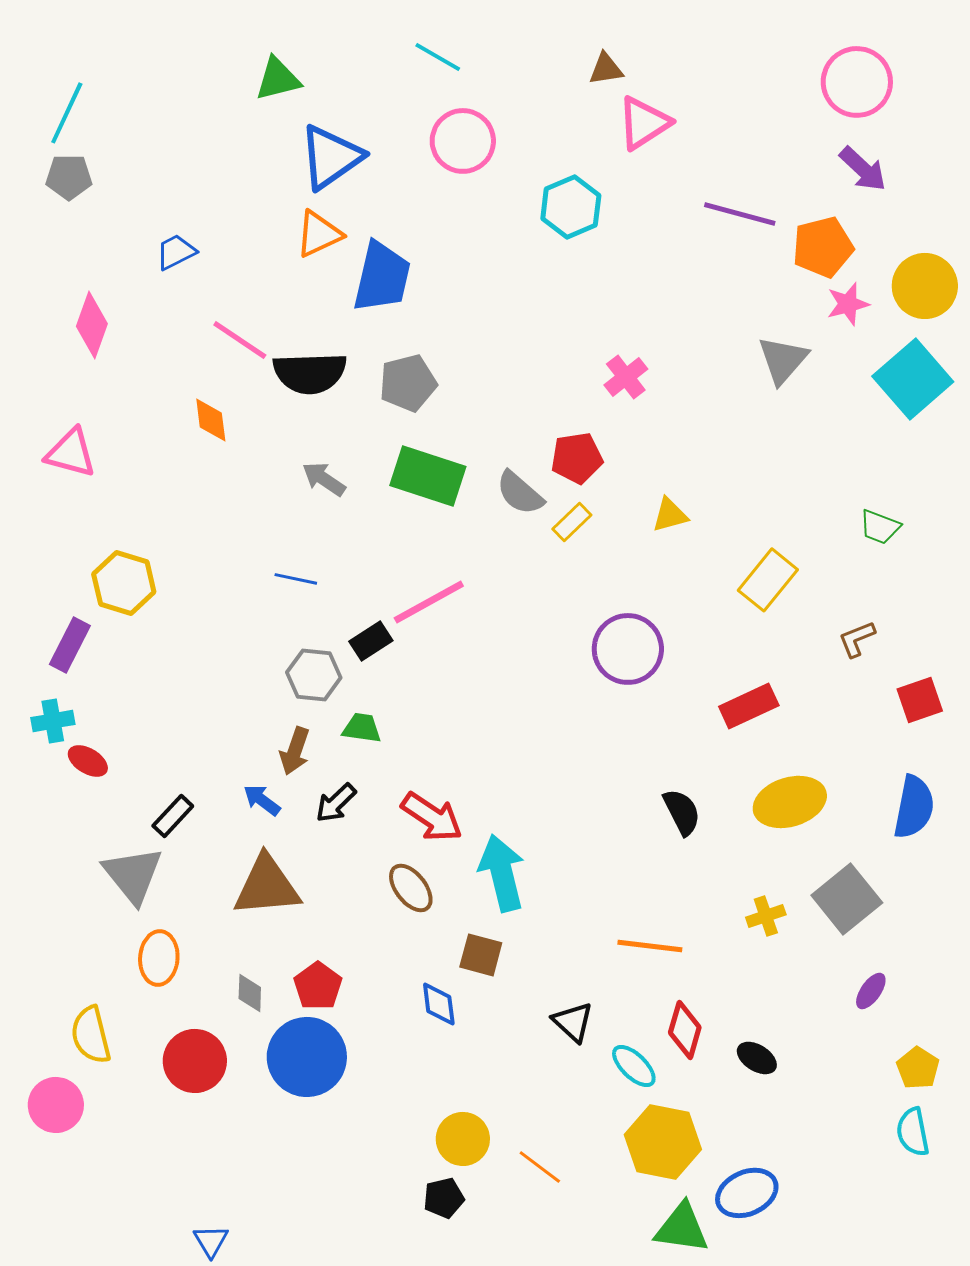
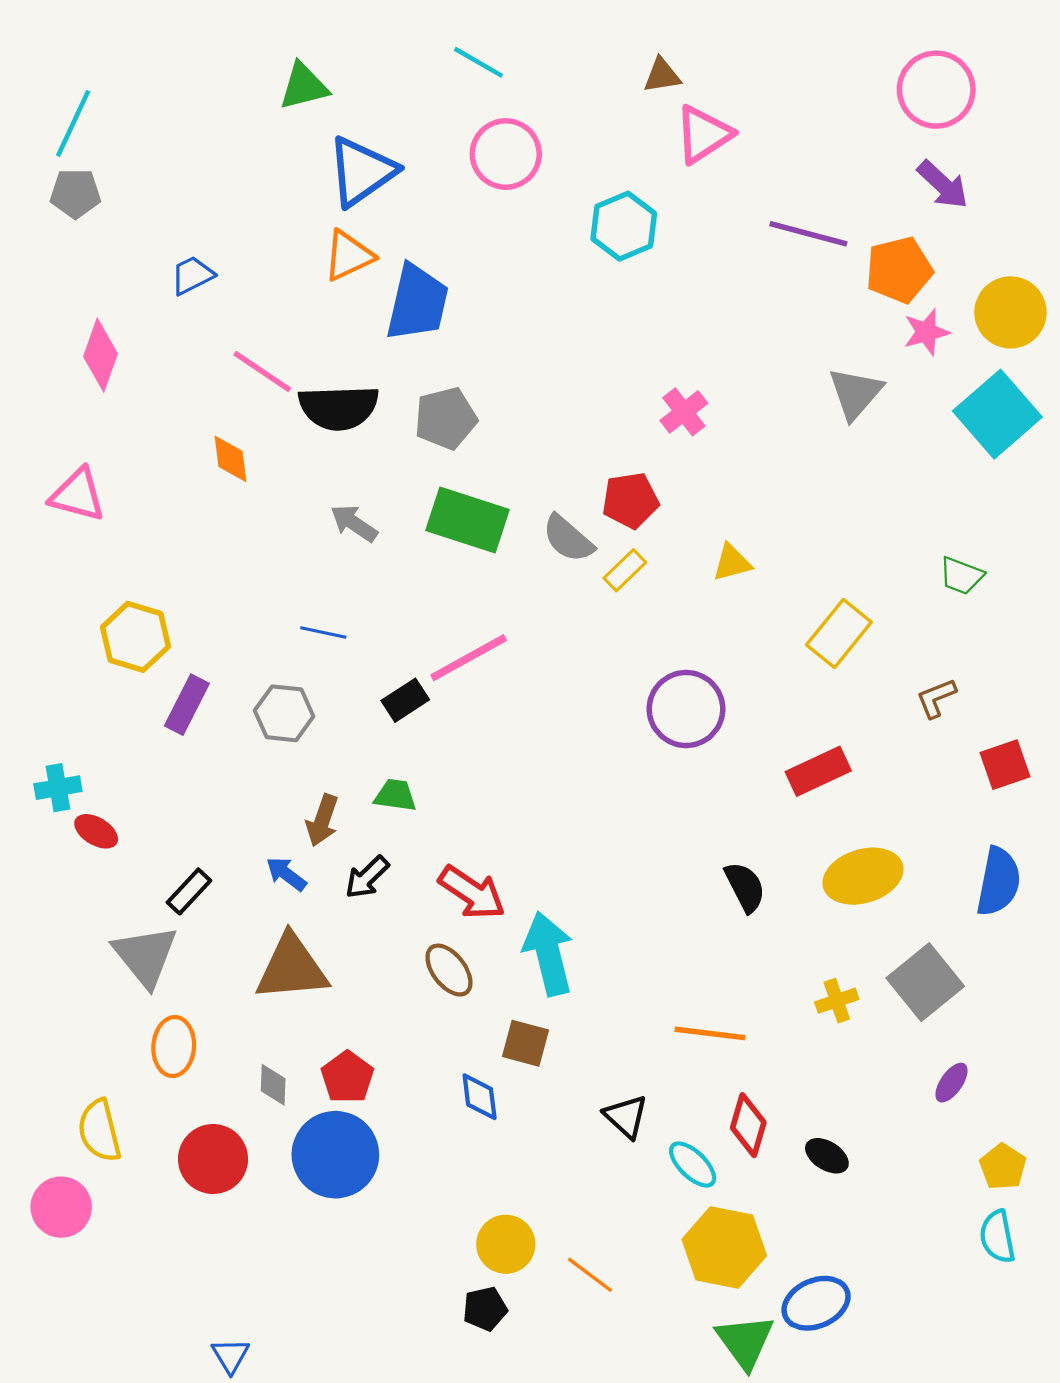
purple rectangle: (70, 645) -> (187, 705), moved
gray hexagon: (314, 675) -> (284, 713), moved
green triangle: (682, 1228) -> (745, 1341), turned 46

